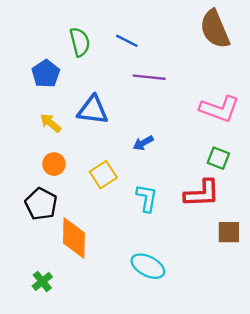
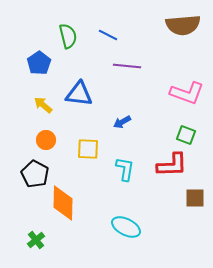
brown semicircle: (215, 29) -> (183, 25), turned -72
yellow square: (103, 175) -> (88, 149), turned 35

